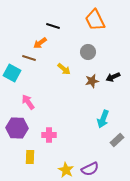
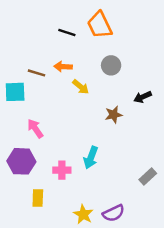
orange trapezoid: (95, 20) -> (100, 25), moved
orange arrow: (40, 43) -> (63, 67), moved, turned 40
cyan square: (12, 73) -> (15, 92), turned -30
brown star: (92, 81) -> (114, 115), moved
cyan arrow: (103, 119) -> (91, 158), moved

